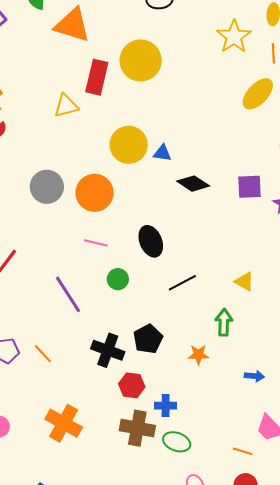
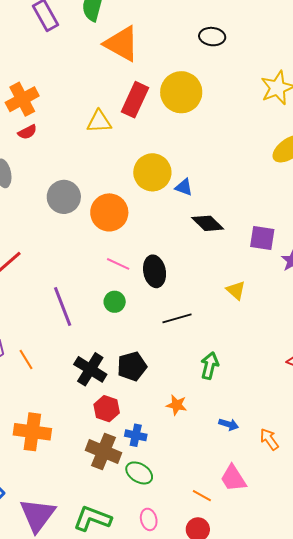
pink line: (96, 243) -> (118, 264), moved
yellow triangle: (244, 282) -> (236, 290), moved
orange star: (198, 355) -> (177, 405), moved
orange cross: (64, 423) -> (32, 432), turned -33

